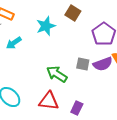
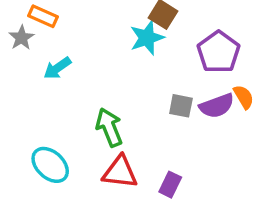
cyan star: (46, 26) -> (147, 38), moved
green arrow: (57, 74) -> (109, 127), moved, turned 35

